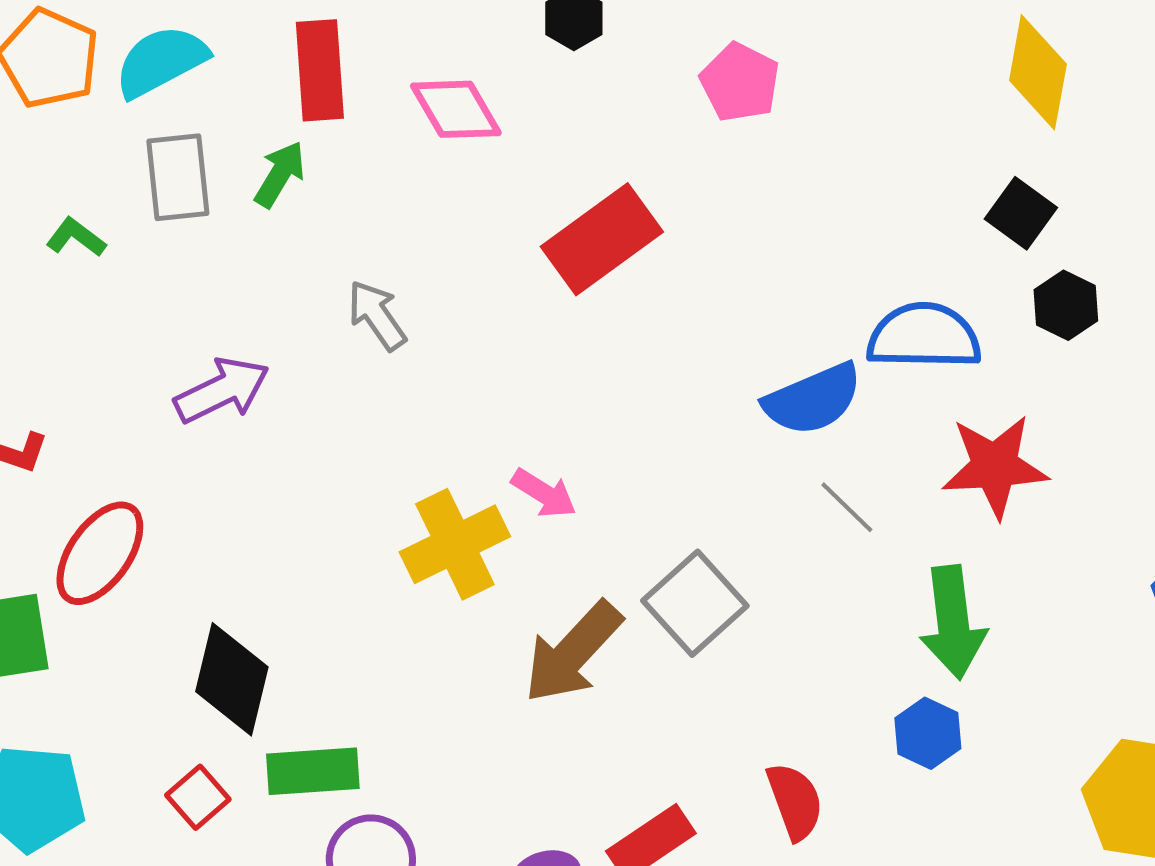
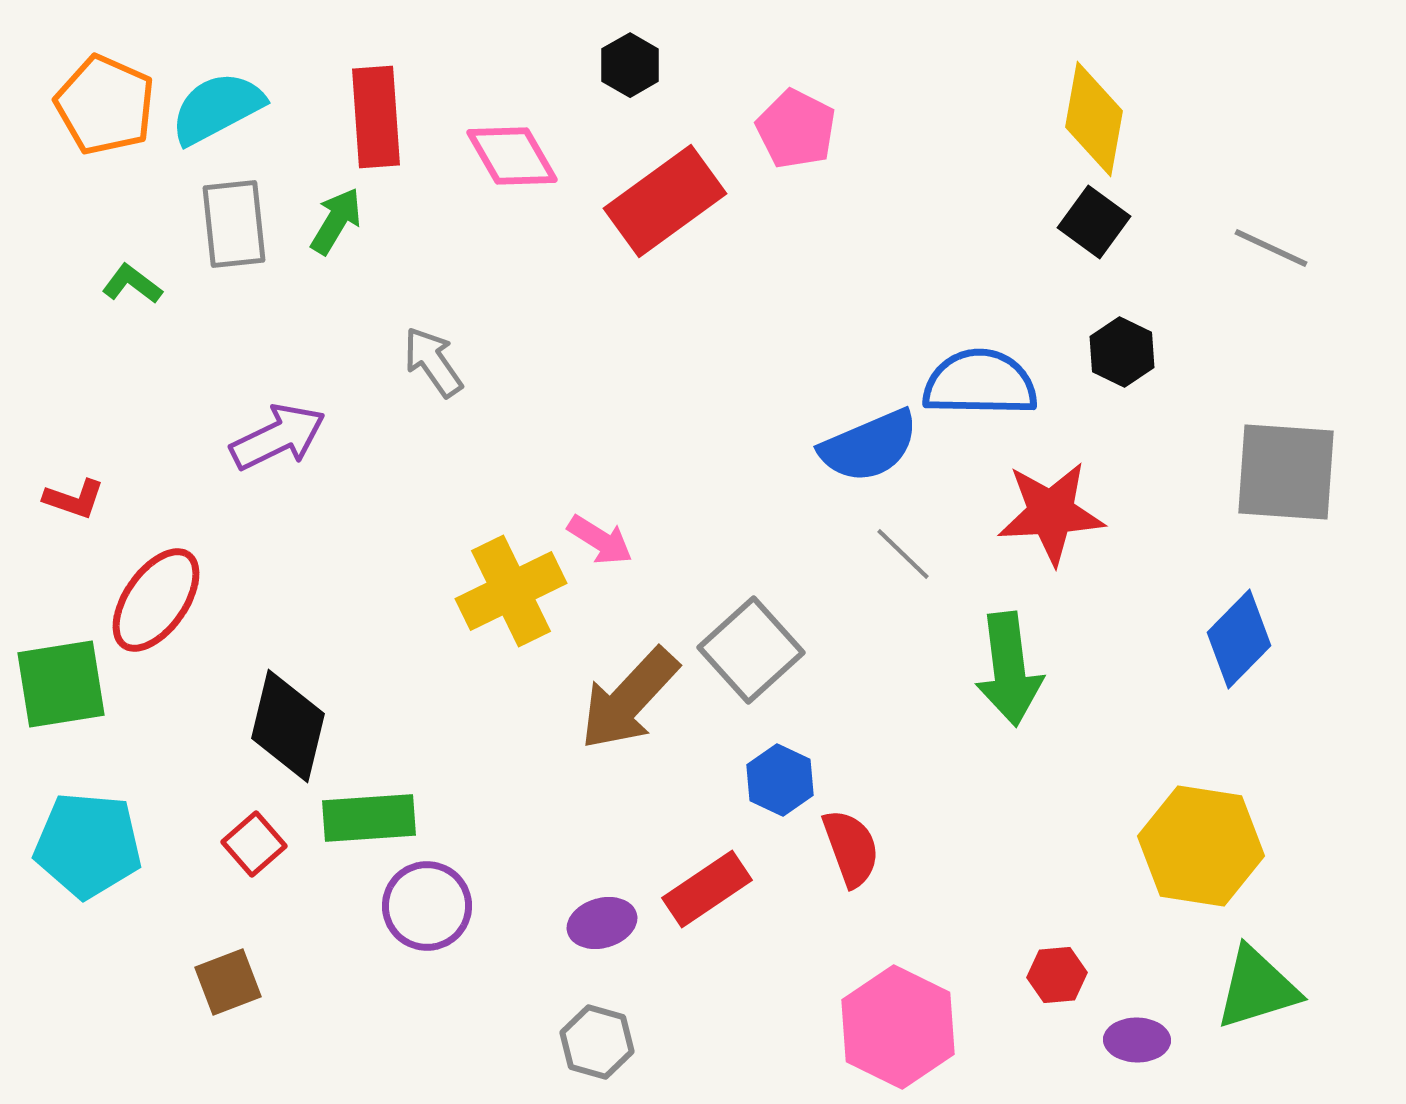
black square: (1021, 213) -> (1094, 222), moved
red rectangle: (602, 239) -> (665, 201), moved
blue hexagon: (928, 733) -> (780, 780), moved

